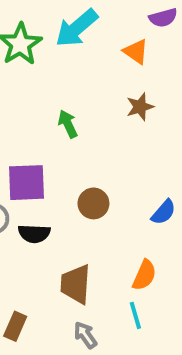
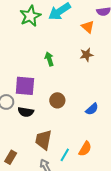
orange semicircle: (144, 275) -> (85, 149), moved
cyan line: (135, 315) -> (65, 155), moved, turned 40

